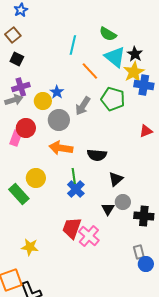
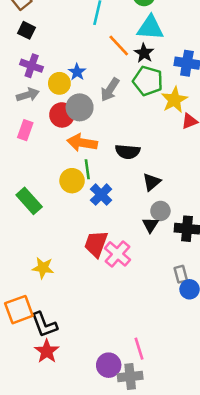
black star: (135, 54) -> (144, 53), moved
cyan triangle: (115, 57) -> (150, 28), turned -35
yellow star: (134, 72) -> (174, 100), moved
purple cross: (21, 87) -> (32, 66), turned 36
gray arrow: (14, 100) -> (28, 95), moved
red circle: (26, 128) -> (62, 115), moved
green line: (74, 176) -> (87, 169), moved
yellow circle: (36, 178) -> (72, 181), moved
black triangle: (108, 209) -> (150, 225), moved

